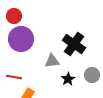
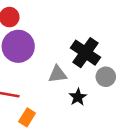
gray circle: (92, 75) -> (106, 77), moved

